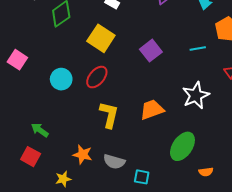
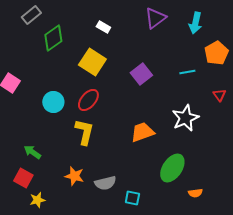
yellow L-shape: (109, 115) -> (84, 132), moved
gray semicircle: (114, 162) -> (105, 183), turned -30
yellow star: (63, 179) -> (37, 200), moved

